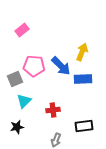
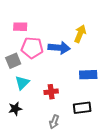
pink rectangle: (22, 30) -> (20, 27), moved, turned 40
blue arrow: (61, 66) -> (59, 48), turned -40
blue rectangle: (83, 79) -> (88, 75), moved

